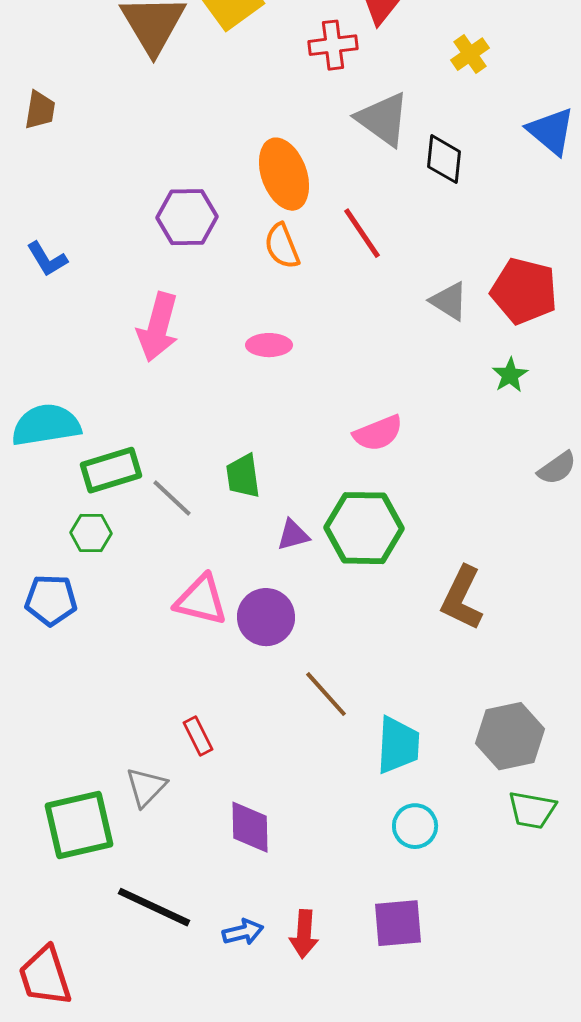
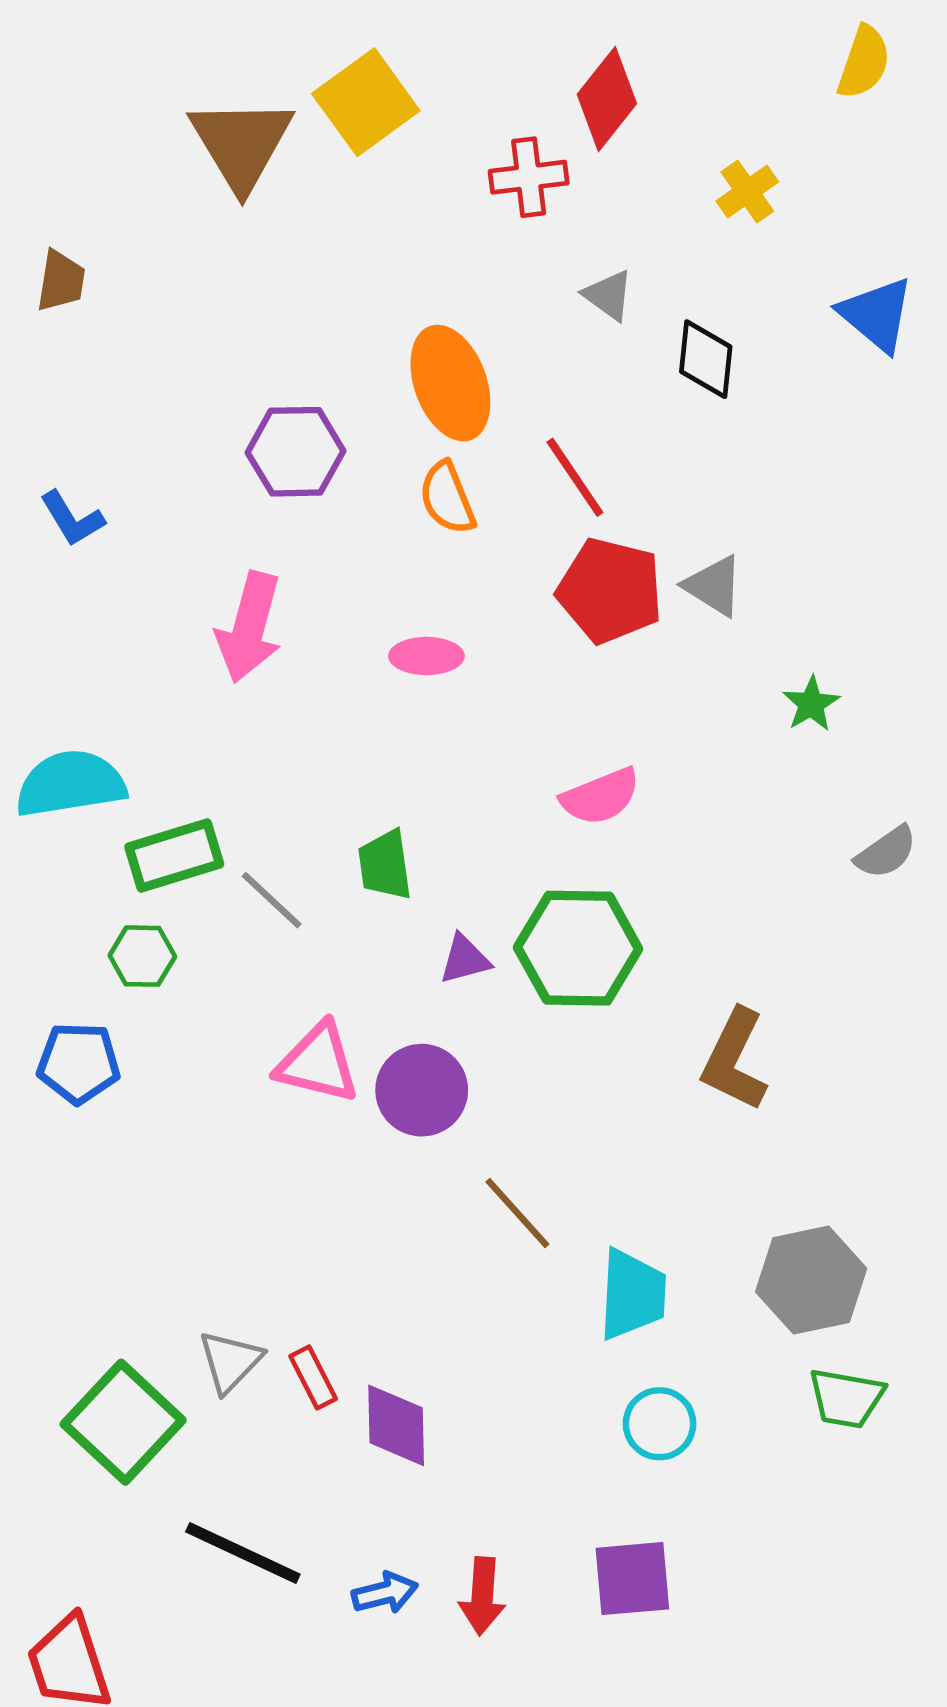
gray triangle: (383, 119) -> (608, 295), size x0.6
red pentagon: (524, 291) -> (610, 591), moved
red rectangle: (198, 736) -> (313, 1377), moved
green square: (79, 825) -> (123, 1422), turned -34

